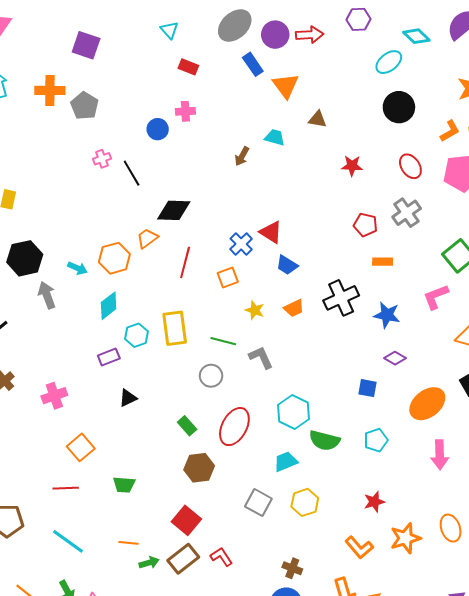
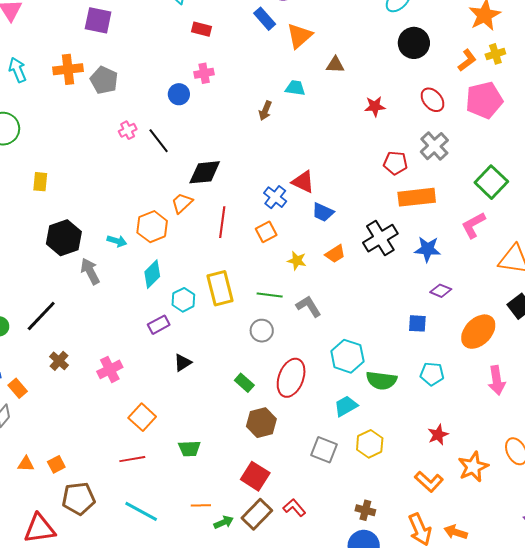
orange triangle: (286, 86) -> (300, 36), turned 32
orange rectangle: (383, 262) -> (417, 197), size x1.8
cyan pentagon: (376, 440) -> (432, 374), turned 30

